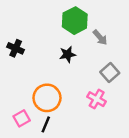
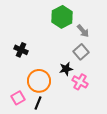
black cross: (16, 48) -> (21, 50), moved
black star: (68, 54) -> (66, 69), moved
gray square: (110, 72) -> (81, 52), moved

